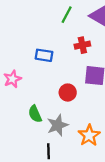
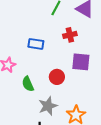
green semicircle: (35, 114) -> (28, 84), moved

